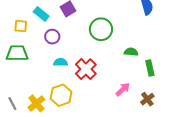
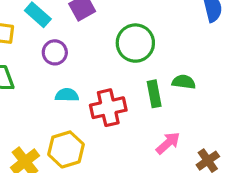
green rectangle: (150, 68) -> (154, 94), moved
red cross: (86, 69) -> (108, 108), turned 30

